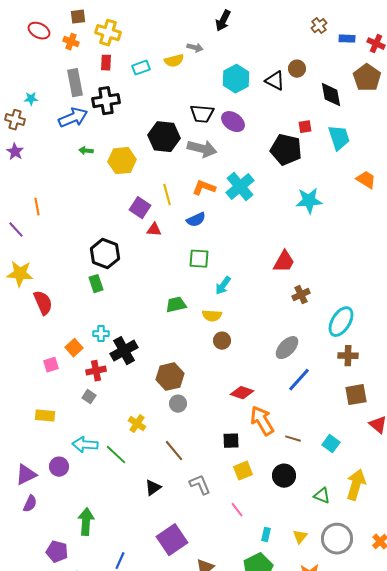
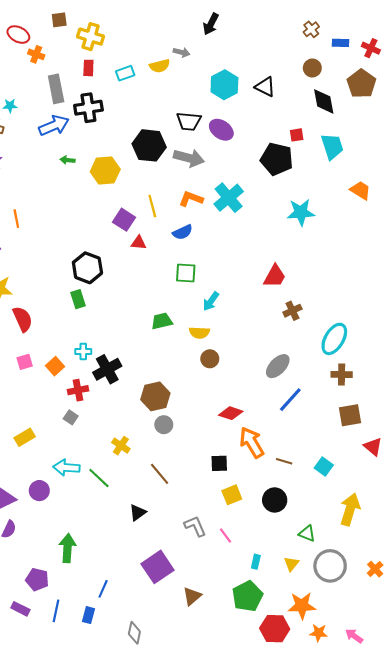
orange cross: (71, 42) -> (36, 54), moved
brown circle: (297, 69) -> (312, 68), moved
pink square: (51, 365) -> (25, 362), moved
yellow rectangle: (45, 416) -> (25, 437), turned -36
gray L-shape: (200, 485) -> (195, 526), moved
green triangle: (322, 496) -> (307, 533), moved

